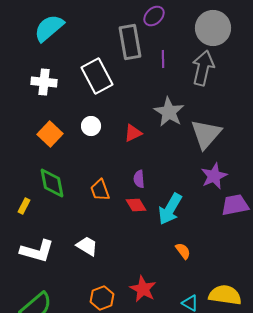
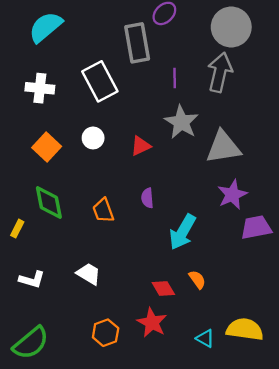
purple line: (163, 59) -> (175, 78), moved
gray triangle: (206, 134) -> (223, 147), turned 40
red diamond: (136, 205) -> (163, 289), moved
white L-shape: (37, 251) -> (32, 280), size x0.7

